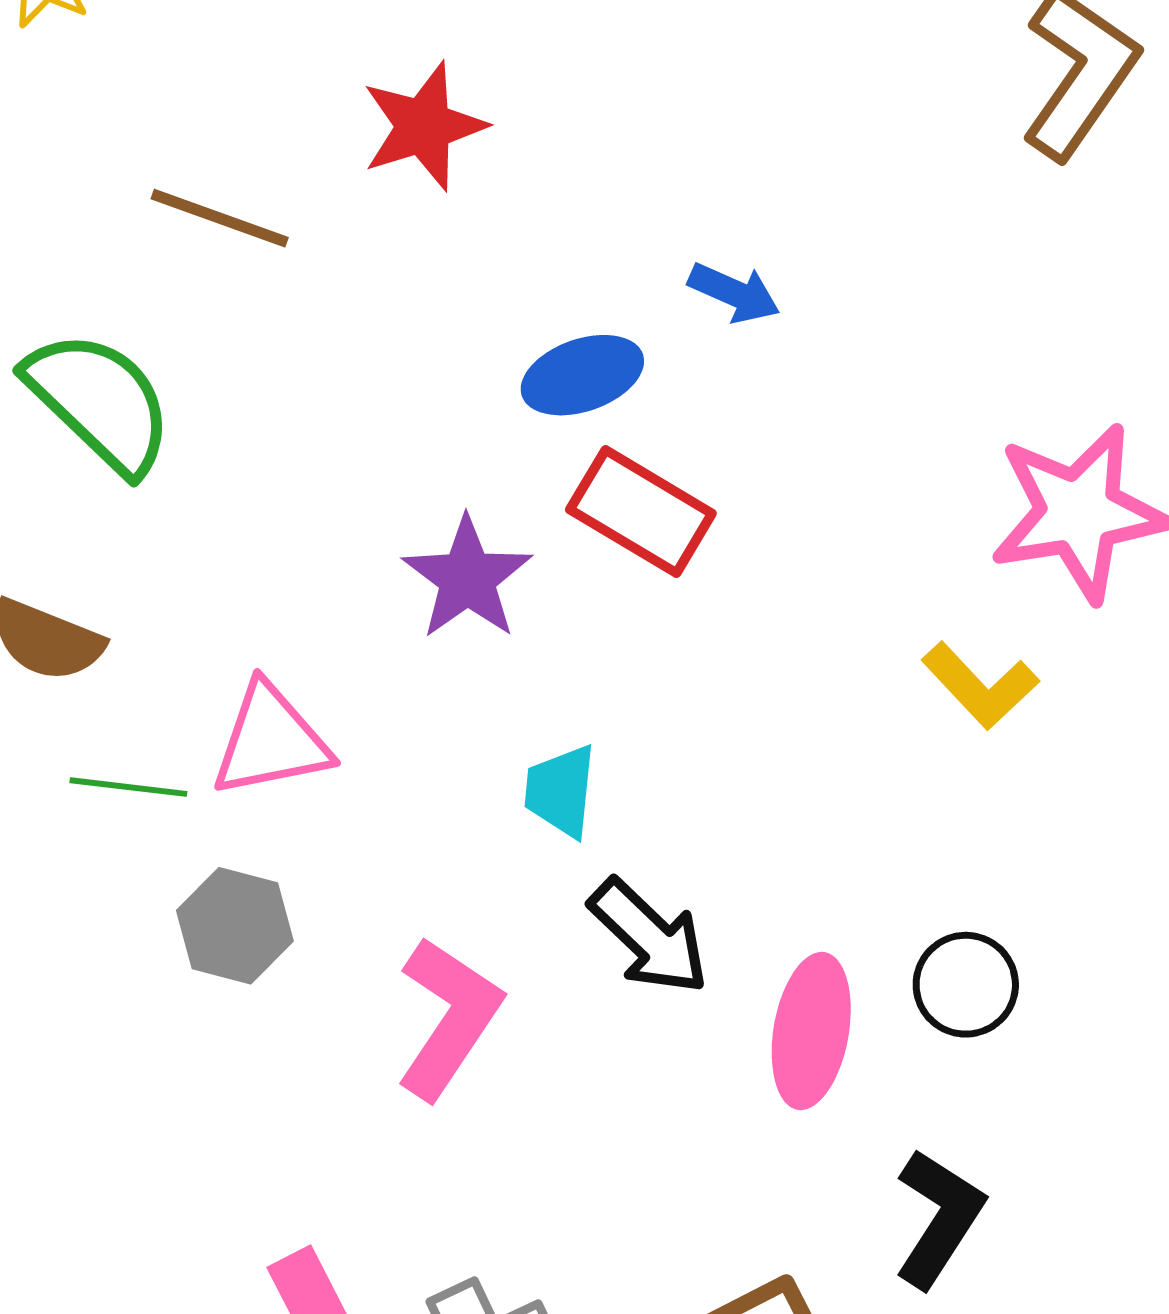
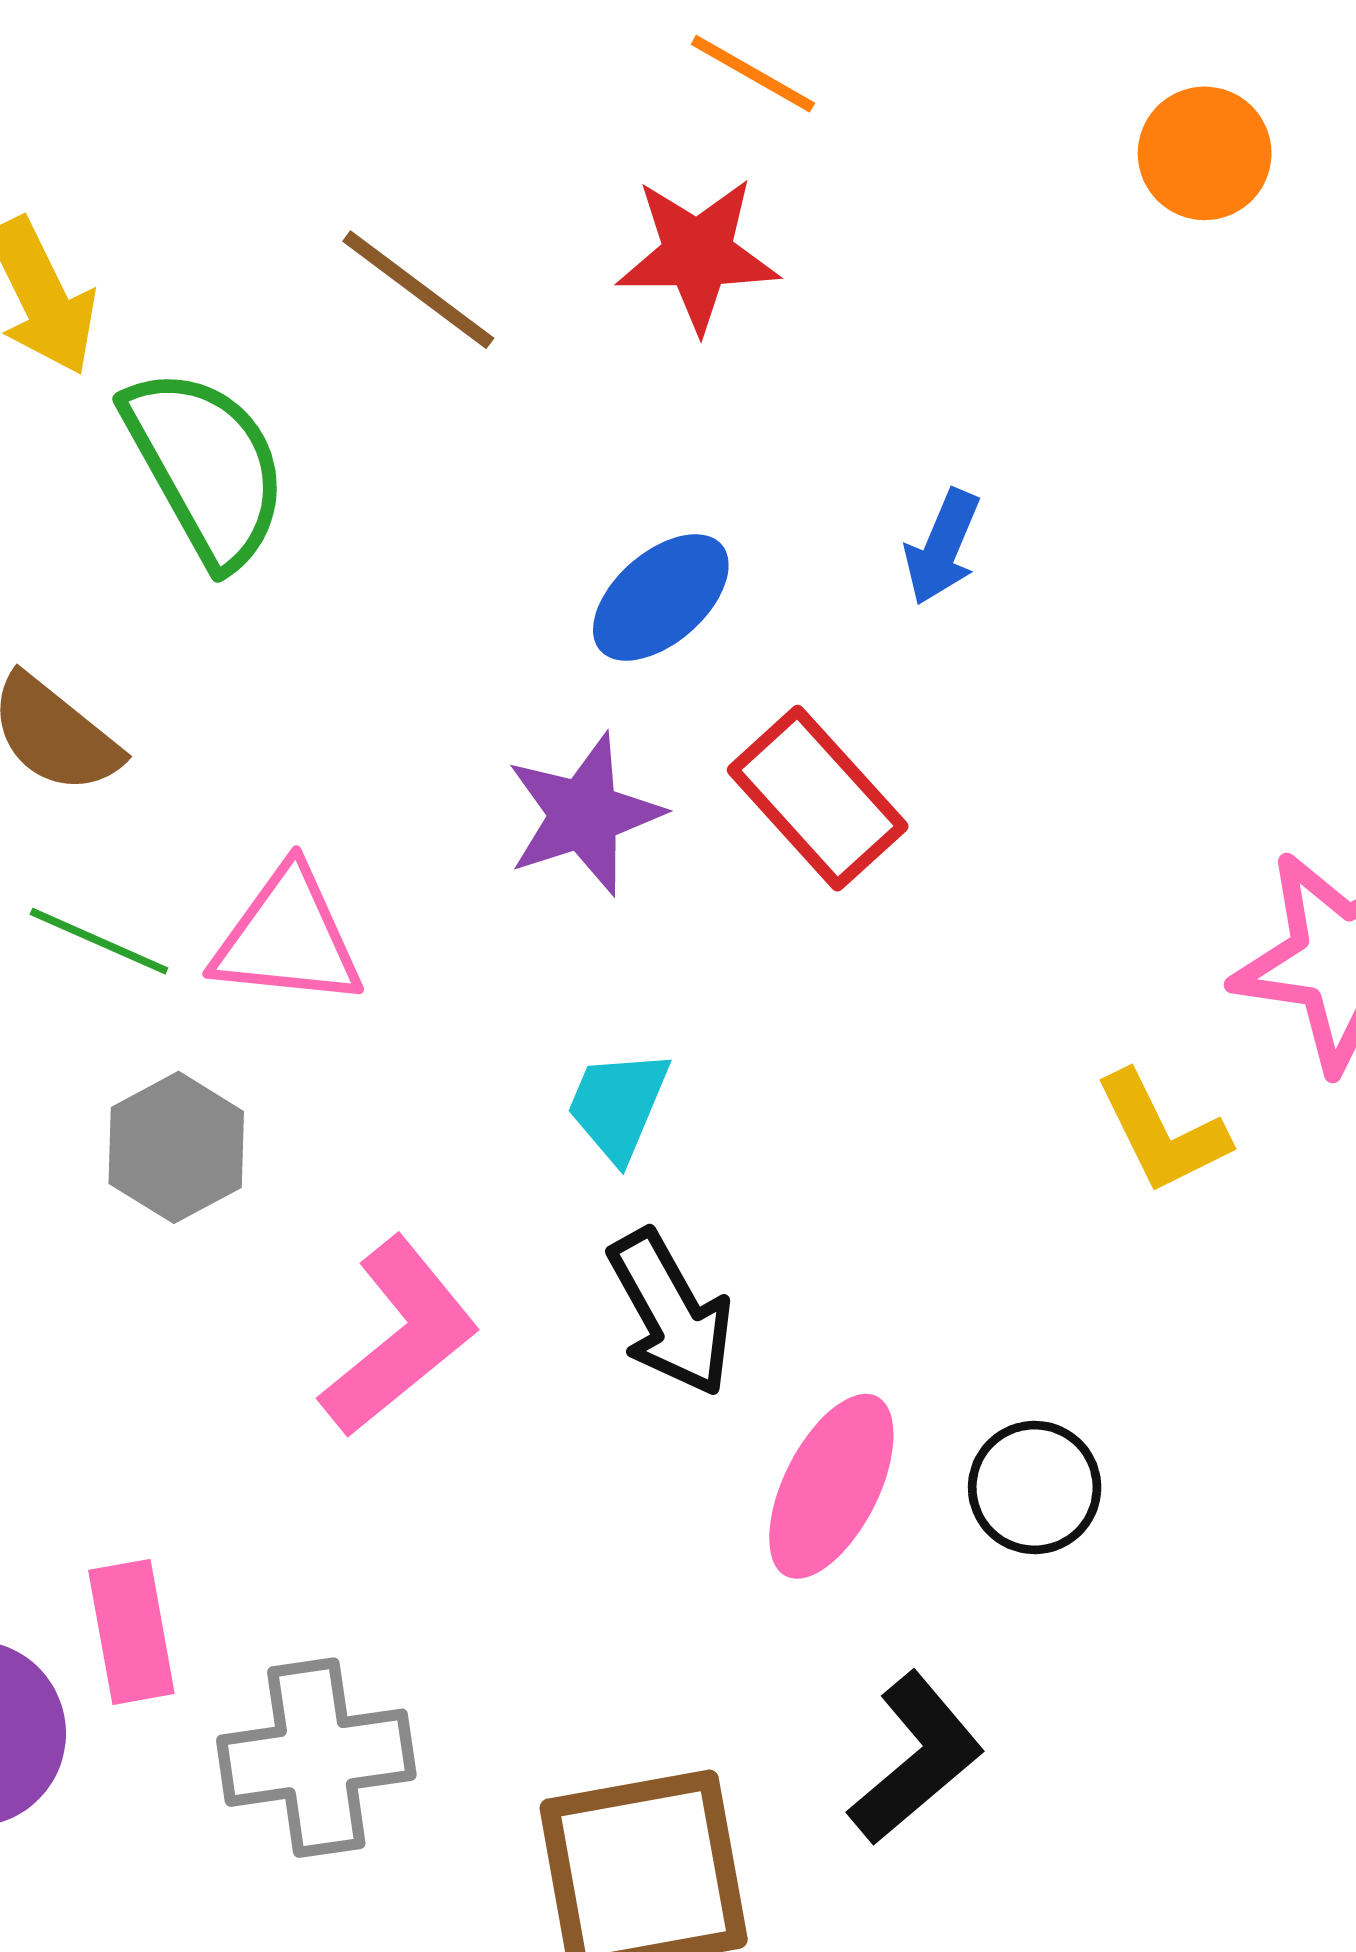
blue arrow: (734, 293) -> (942, 547), moved, turned 72
blue ellipse: (582, 375) -> (661, 597), moved, turned -39

